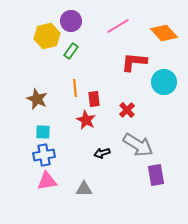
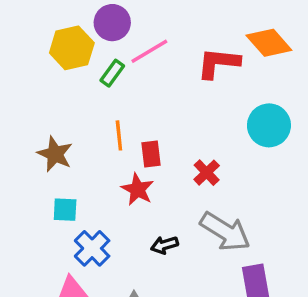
pink line: (118, 26) -> (149, 51), moved
red L-shape: (134, 62) -> (218, 63), moved
blue cross: (44, 155) -> (92, 248), moved, turned -35

